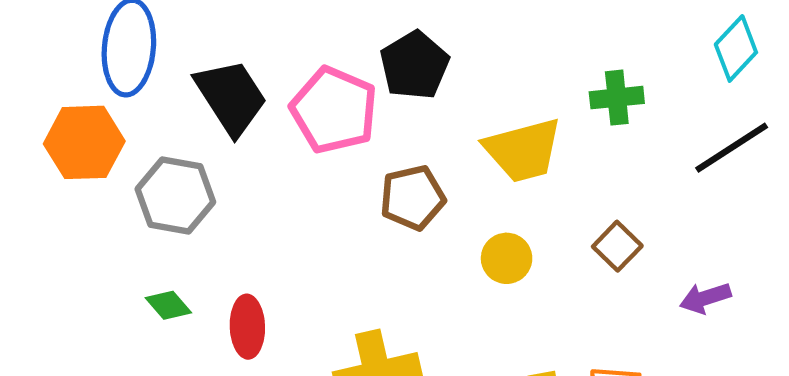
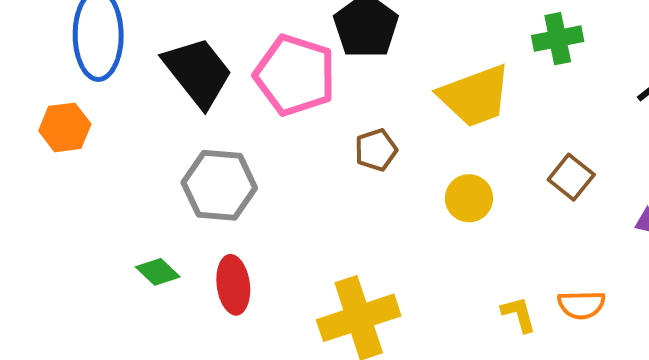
orange hexagon: (84, 142) -> (65, 127), size x0.7
gray hexagon: (175, 196) -> (219, 185), moved
brown pentagon: (413, 198) -> (376, 150), size x0.7

